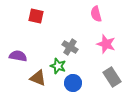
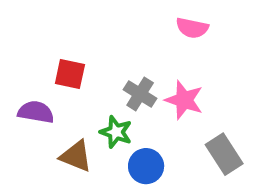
pink semicircle: (96, 14) -> (192, 28), turned -63
red square: (36, 16) -> (70, 74), moved
pink star: (106, 44) -> (184, 100), moved

